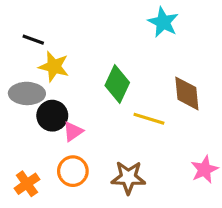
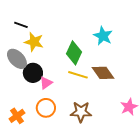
cyan star: (163, 22) -> (103, 36), moved
gray ellipse: (27, 93) -> (17, 59), turned 45
brown diamond: (187, 93) -> (103, 73), moved, turned -30
yellow line: (149, 119) -> (78, 75), moved

